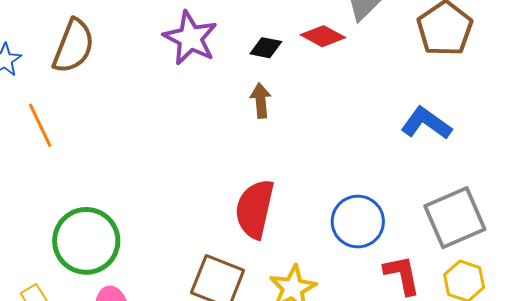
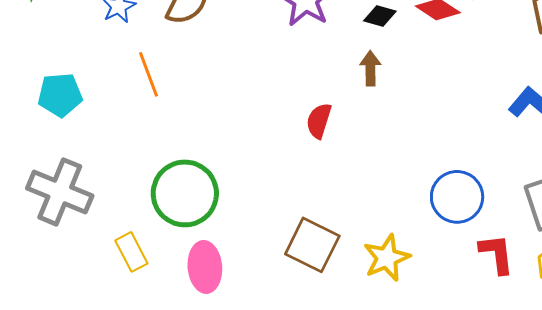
red semicircle: (255, 209) -> (319, 121), moved, size x0.6

